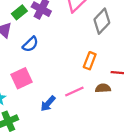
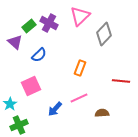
orange rectangle: (90, 61) -> (80, 68), moved
brown semicircle: (103, 88) -> (102, 113), moved

